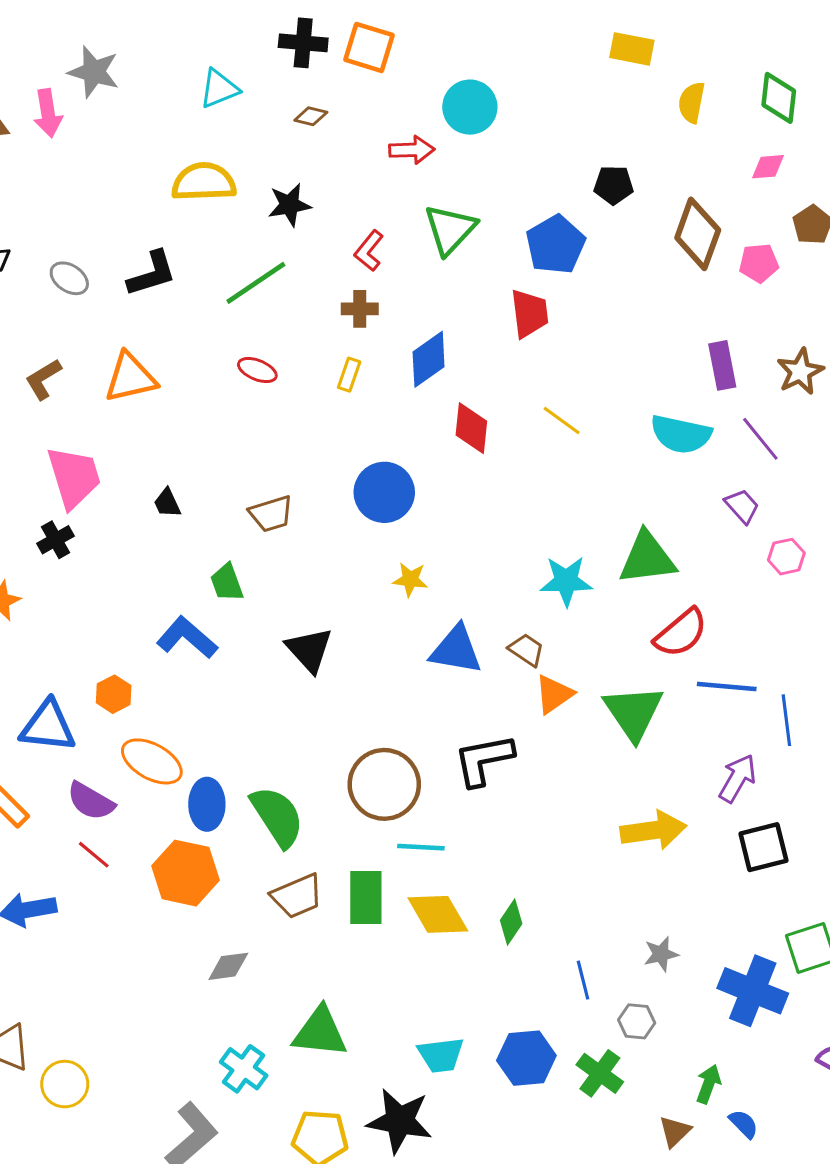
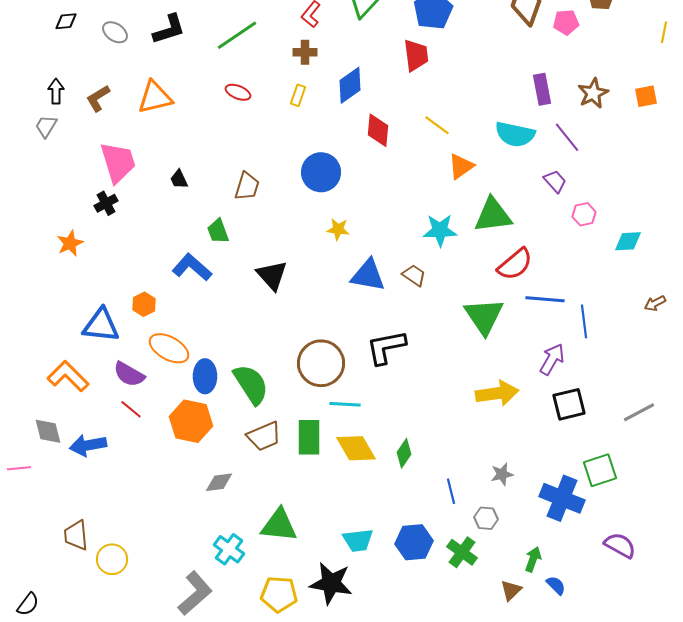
brown trapezoid: (271, 514) -> (247, 186), turned -56
orange triangle: (554, 694) -> (461, 166), moved

